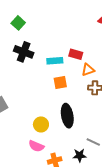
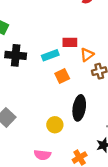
black ellipse: (67, 116) -> (79, 108), turned 35
pink semicircle: (36, 146) -> (42, 155), moved

